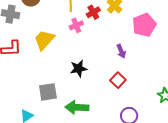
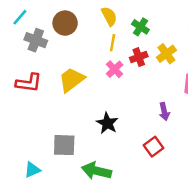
pink cross: (76, 25) -> (115, 69), turned -32
black star: (78, 69) -> (107, 123), turned 30

